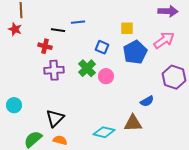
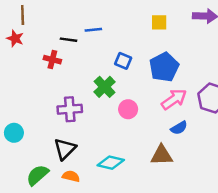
yellow square: (127, 28) -> (159, 22), moved
pink arrow: (164, 40) -> (174, 99), moved
purple cross: (54, 70) -> (70, 109), moved
pink circle: (106, 76) -> (128, 109), moved
cyan diamond: (104, 132) -> (111, 163), moved

